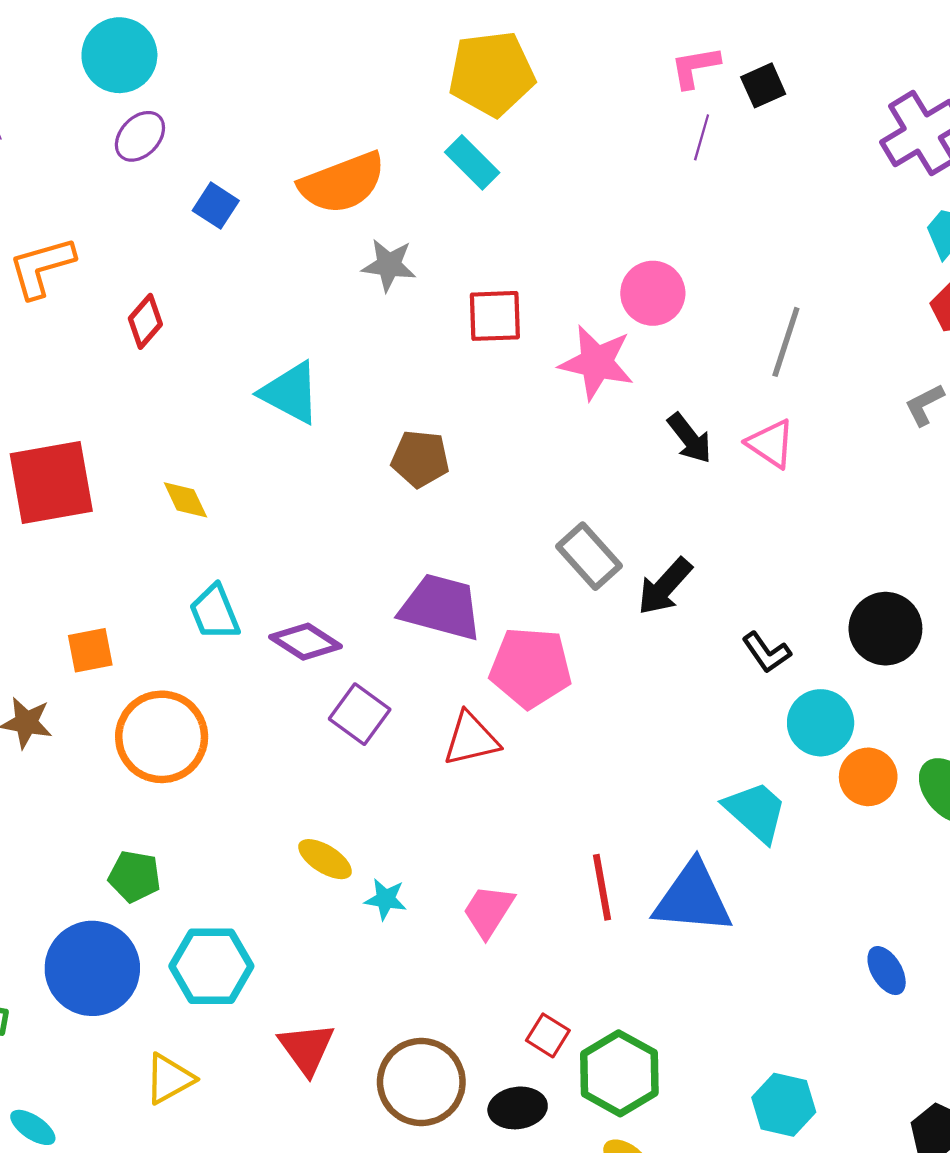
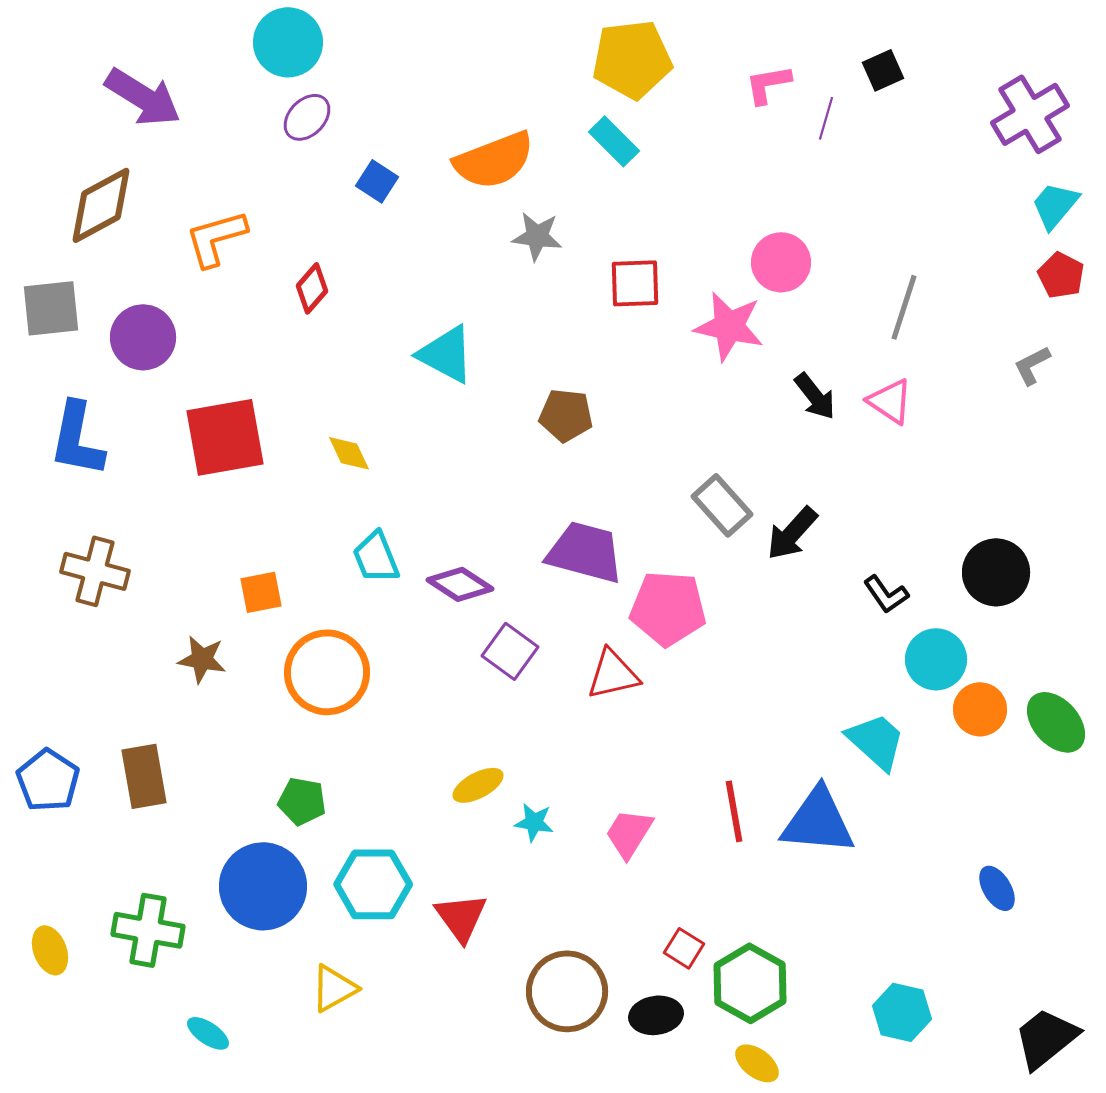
pink L-shape: (695, 67) -> (768, 84), moved
yellow ellipse: (325, 859) -> (478, 785), turned -60
red triangle: (307, 1048) -> (461, 917), moved

